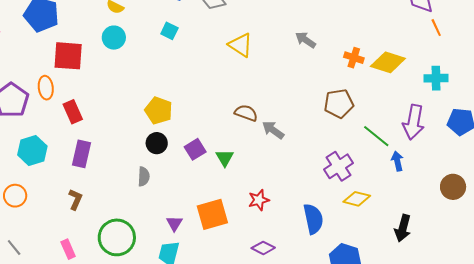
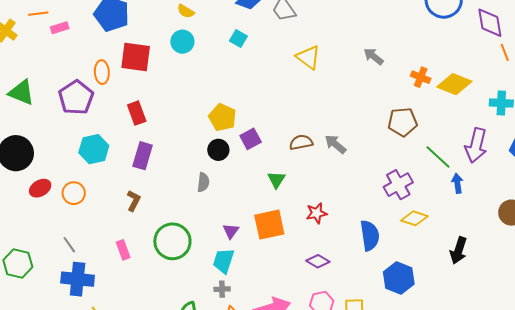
orange ellipse: (46, 88) -> (102, 72), moved
brown semicircle: (246, 113) -> (301, 142), moved, turned -35
purple square: (195, 149) -> (251, 139), moved
green triangle: (225, 158) -> (276, 180), moved

